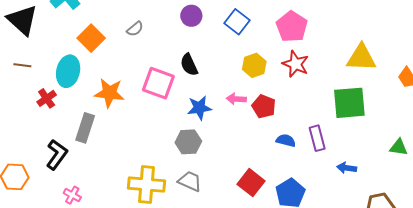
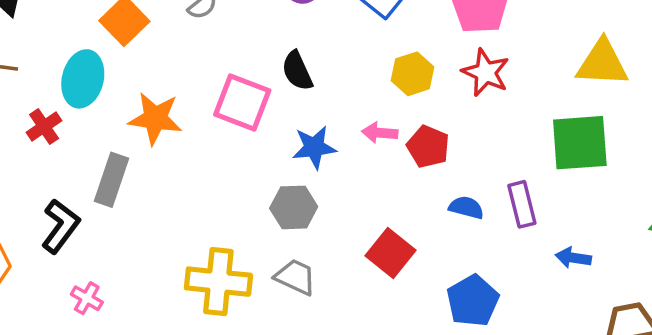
red square: (251, 183) -> (390, 253), moved

